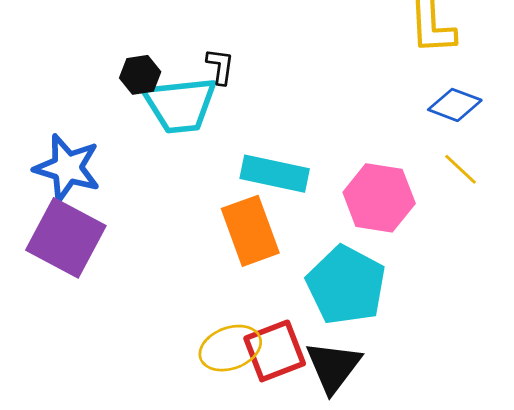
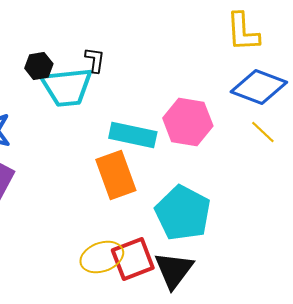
blue diamond: (455, 105) -> (259, 87), size x1.5
pink hexagon: (379, 198) -> (188, 122), moved

